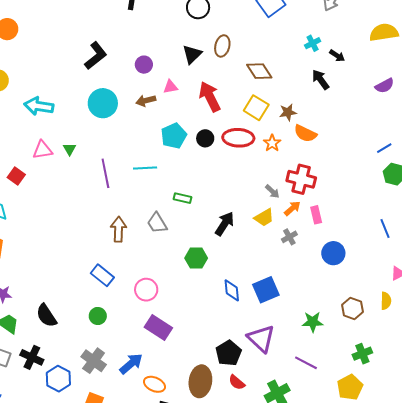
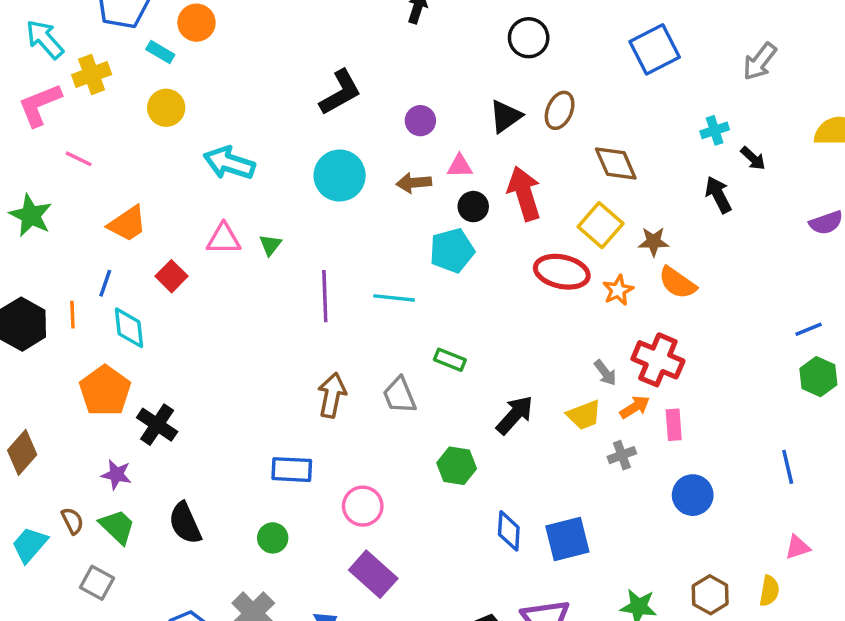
black circle: (205, 138) -> (473, 207), moved
blue rectangle: (102, 275) -> (292, 470), turned -45
black cross: (32, 357) -> (157, 425), moved

